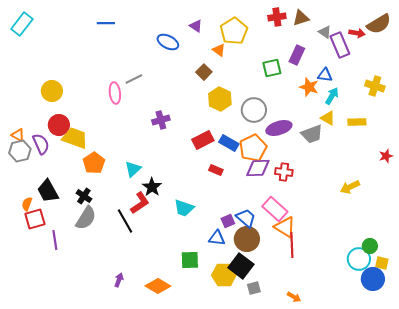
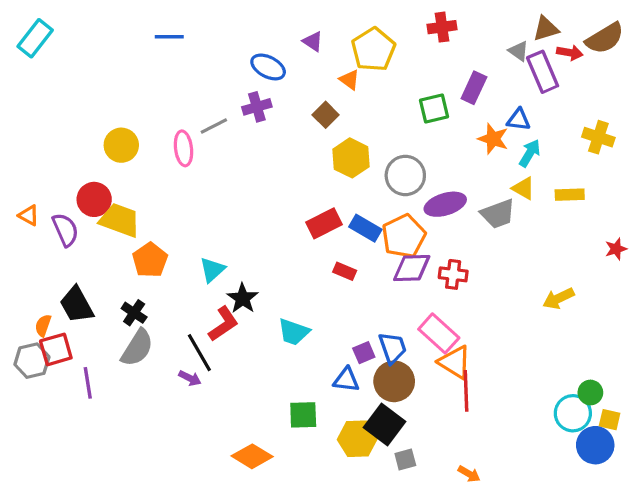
brown triangle: (301, 18) -> (546, 29), moved
yellow circle: (52, 91) -> (121, 145), moved
purple cross: (161, 120) -> (257, 107), moved
gray hexagon: (20, 151) -> (32, 361), moved
blue trapezoid: (246, 218) -> (393, 348), turned 30
purple arrow: (119, 280) -> (190, 378), moved, turned 96

